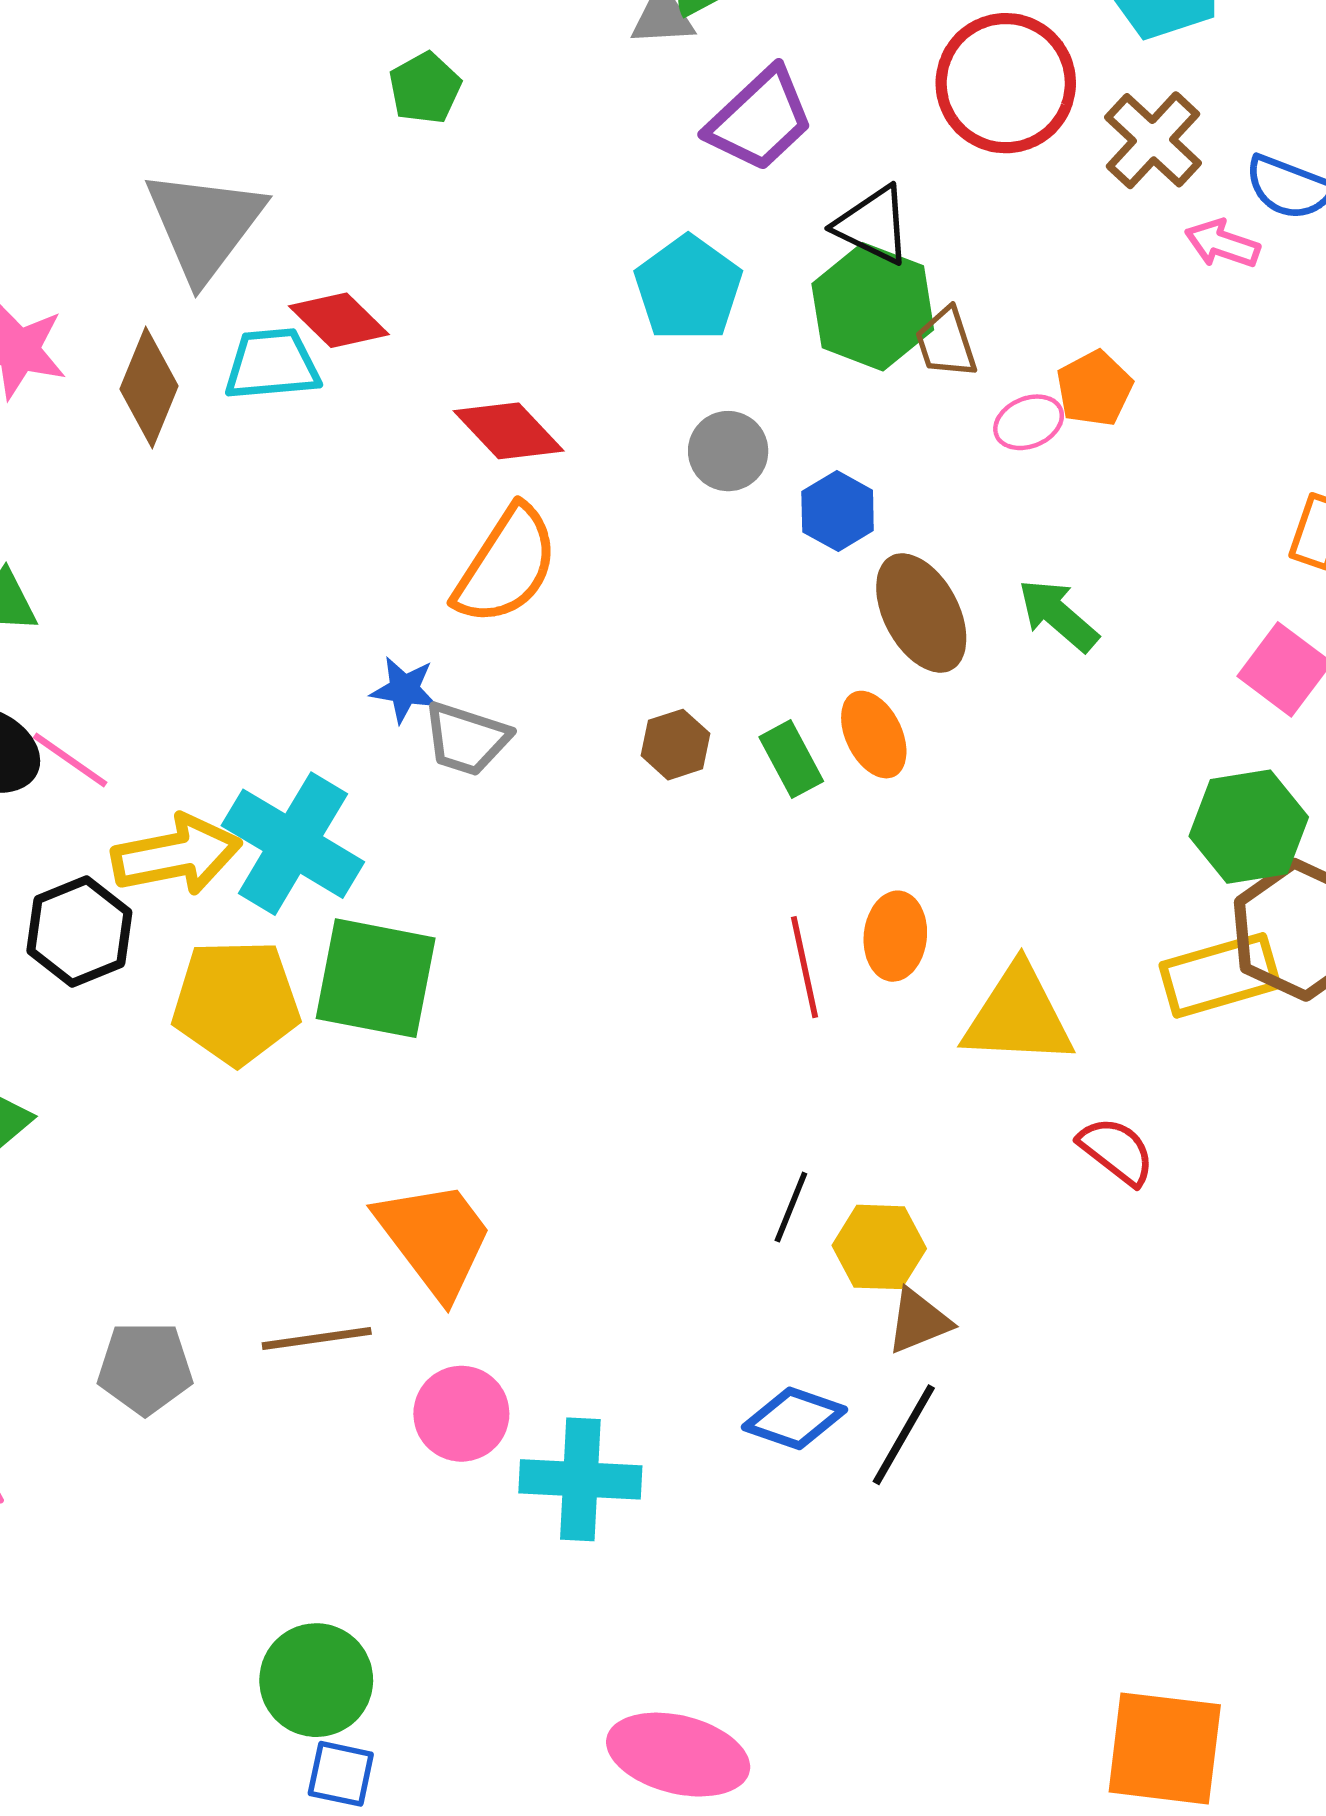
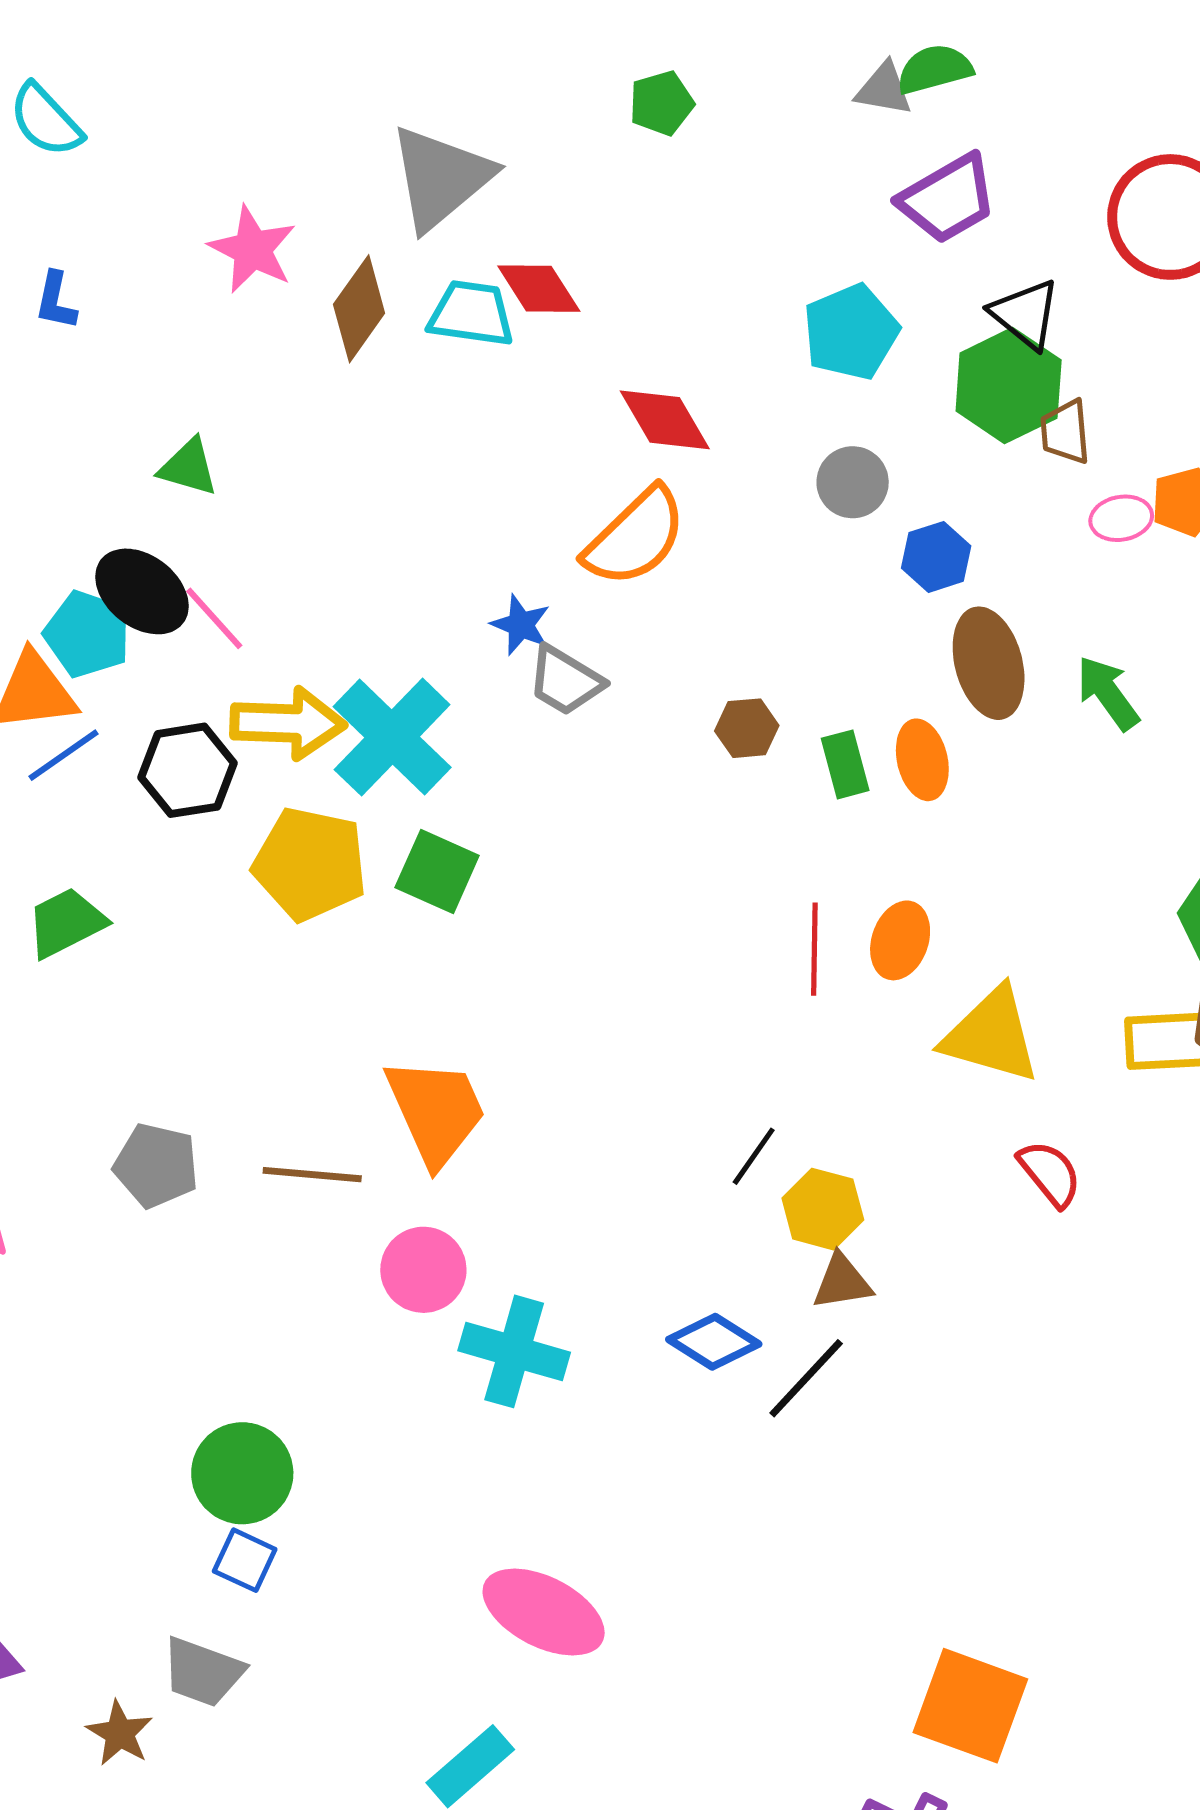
green square: (376, 978) -> (437, 872), size x0.7

